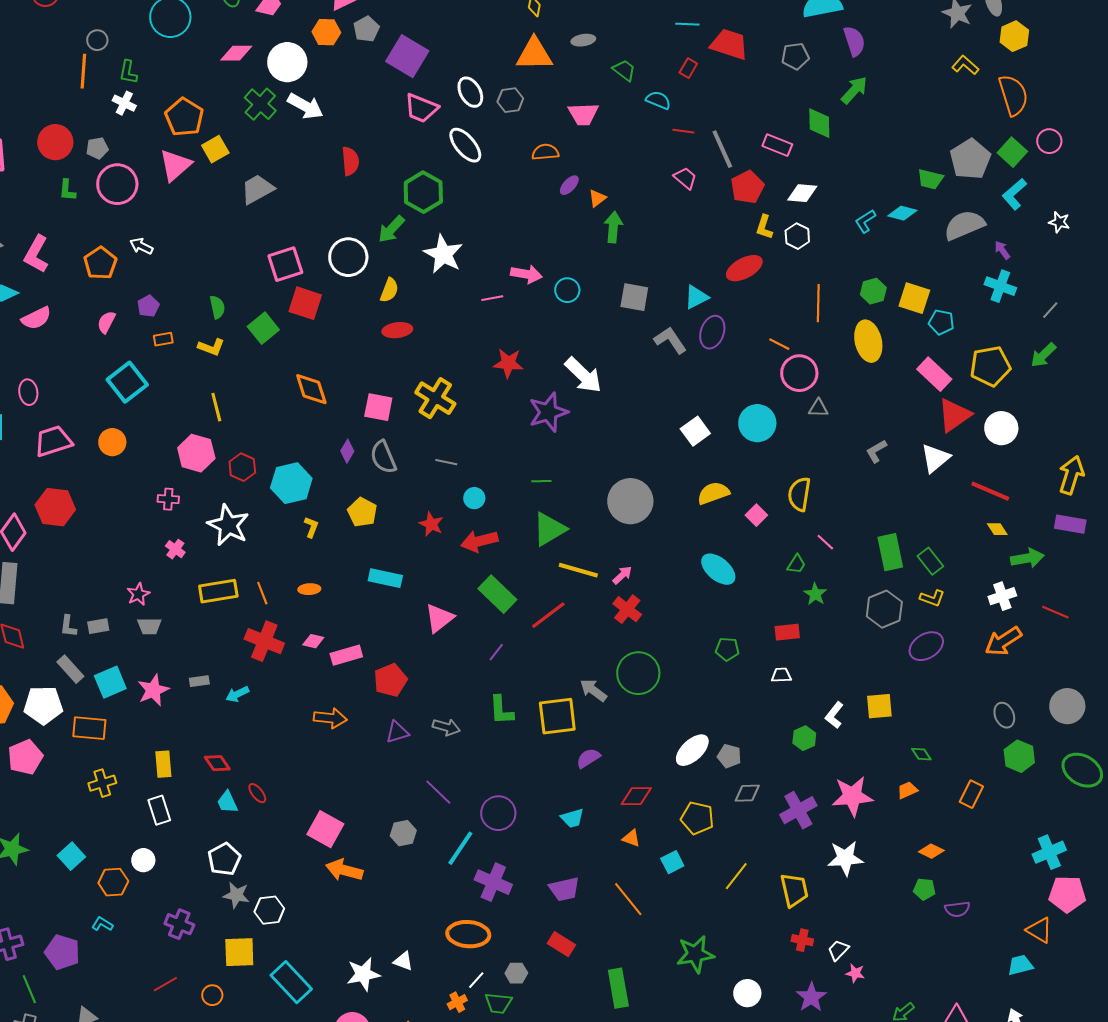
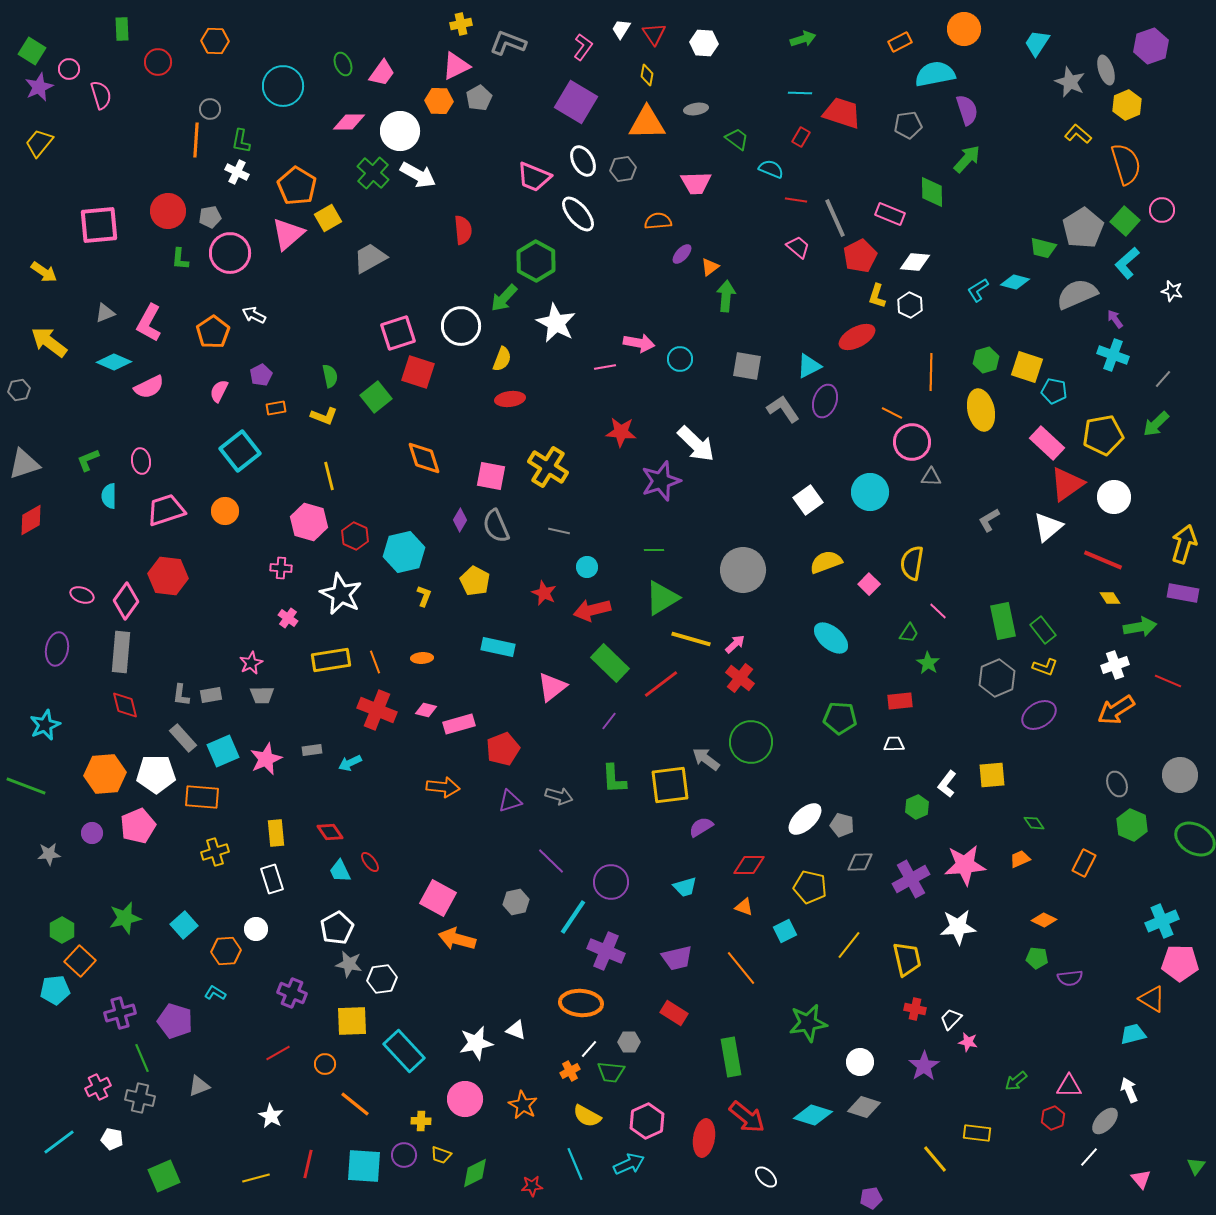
purple square: (407, 56) -> (576, 102), moved
green pentagon: (727, 649) -> (840, 718), size x1.4

